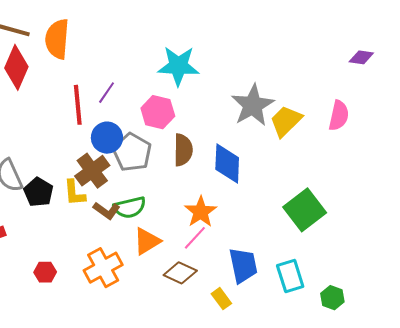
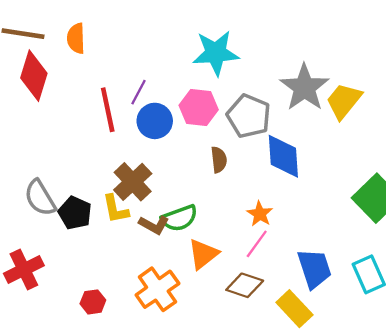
orange semicircle: (57, 39) -> (76, 38), size x0.7
blue circle: (107, 138) -> (155, 121), moved
brown semicircle: (183, 150) -> (219, 160), moved, size x0.7
gray pentagon: (132, 152) -> (249, 116), moved
orange star: (201, 212) -> (260, 214), size x0.7
yellow rectangle: (221, 299) -> (294, 309), size x1.5

